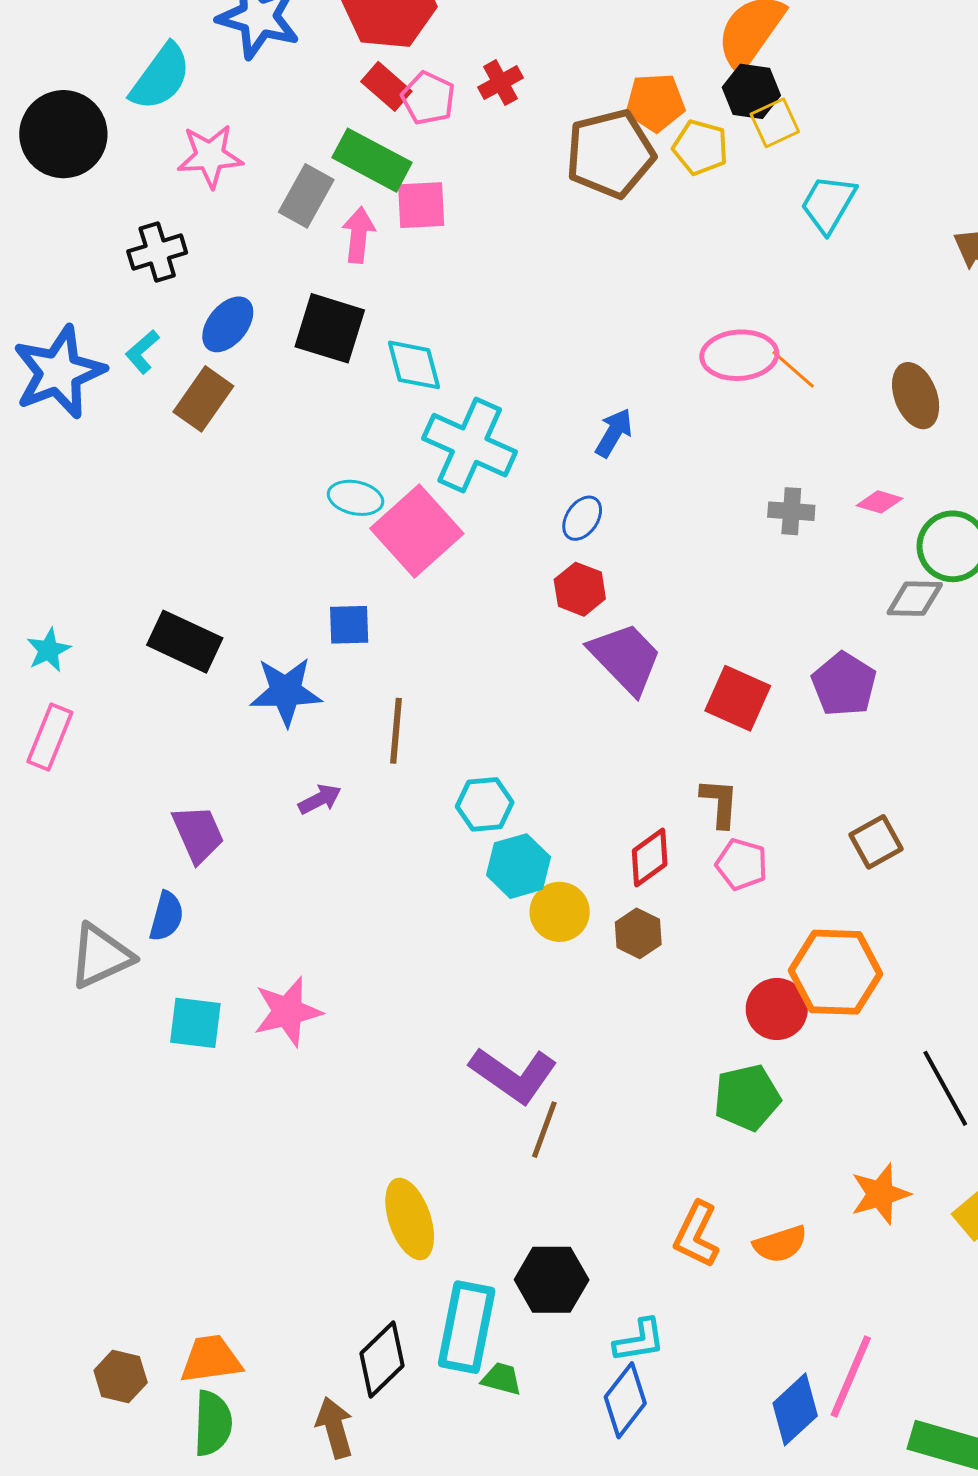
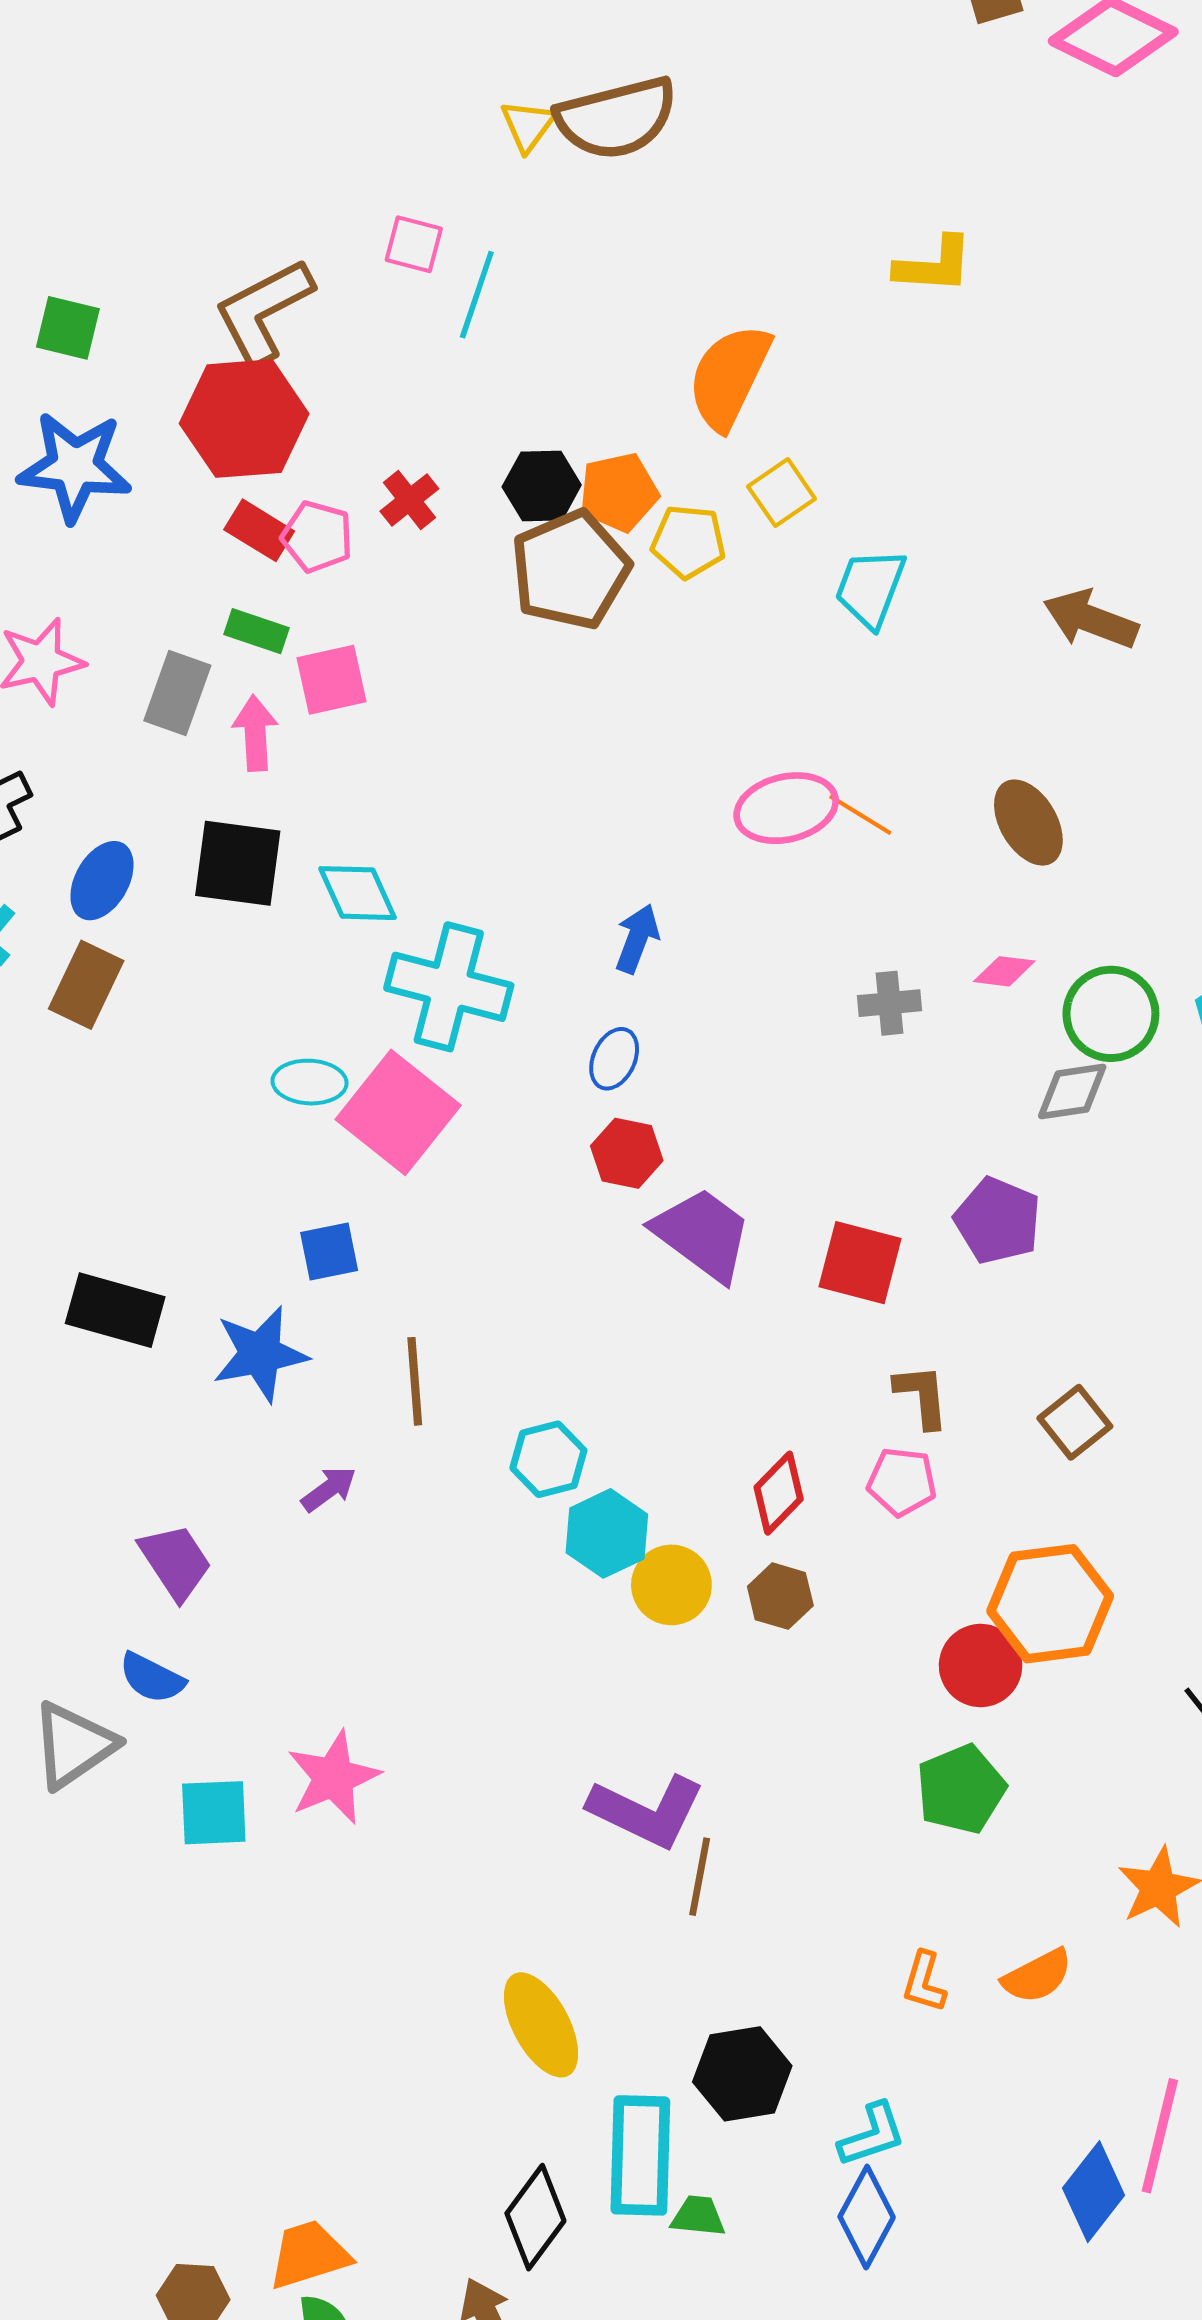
black hexagon: (751, 91) -> (542, 486), moved
green rectangle: (372, 160) -> (256, 631), size x0.6
brown L-shape: (720, 803) -> (922, 1396), moved
blue semicircle: (166, 916) -> (152, 1678), turned 111
orange L-shape: (696, 1235) -> (924, 1982), size x0.7

